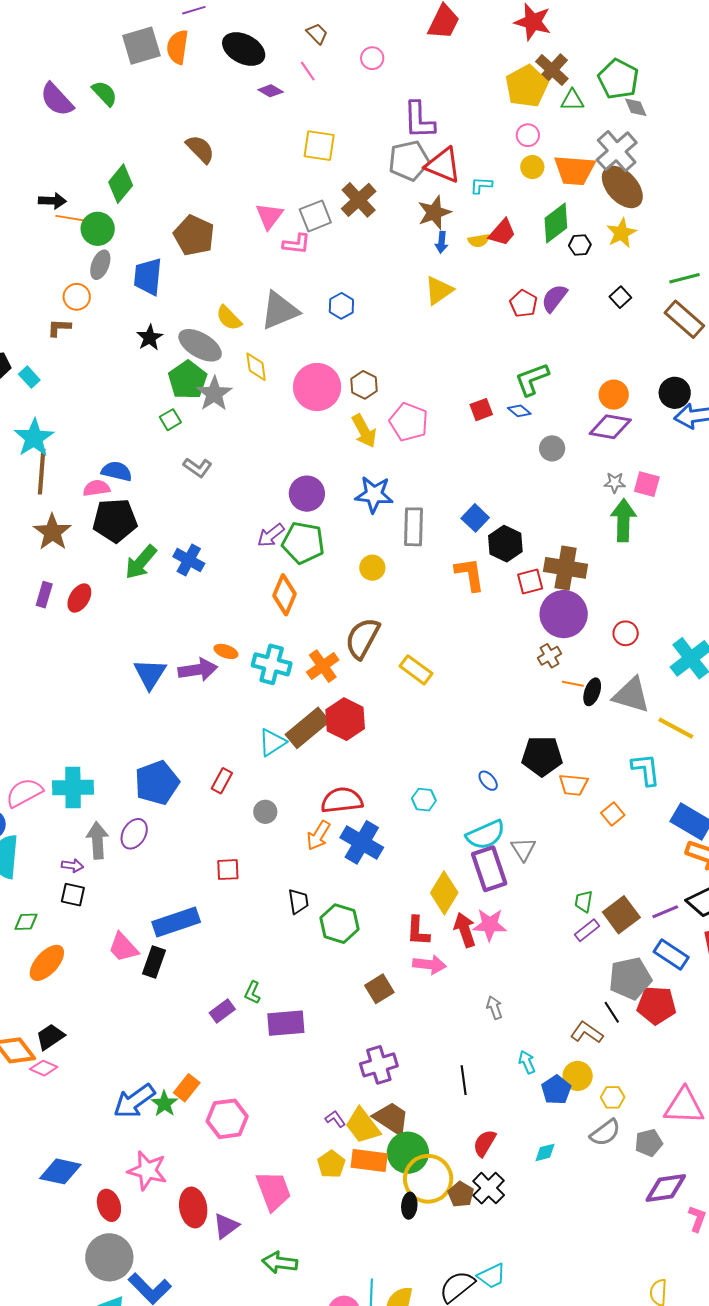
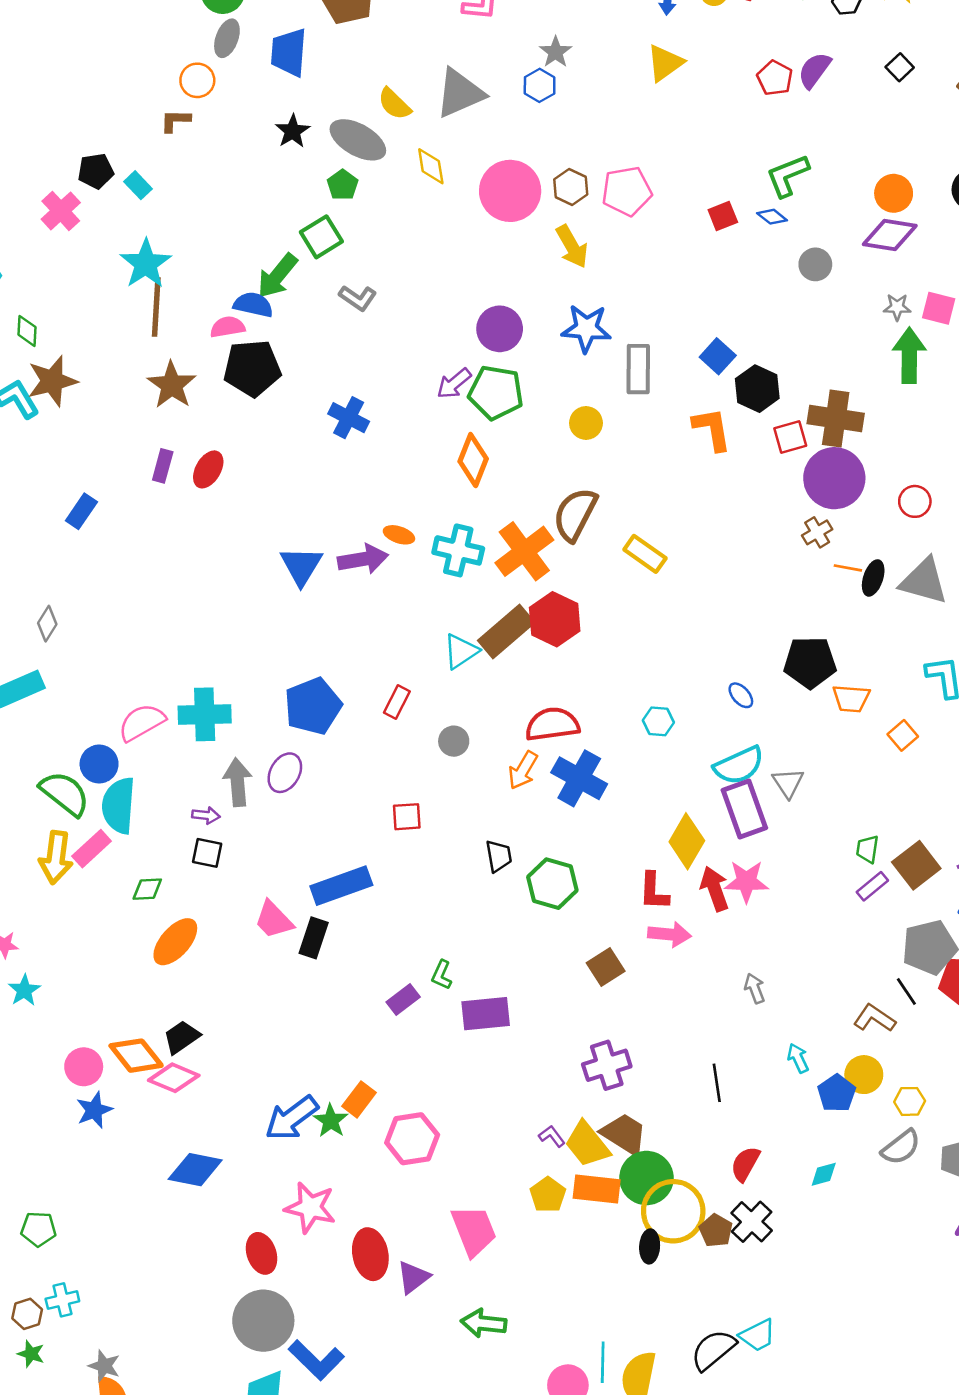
green pentagon: (188, 380) -> (343, 185), size x0.6
gray star: (214, 394) -> (556, 52), moved, size x0.7
green square: (170, 420) -> (321, 237), size x1.5
pink pentagon: (409, 422) -> (627, 191), moved, turned -30
green arrow: (141, 562) -> (277, 276), moved
orange cross: (323, 666) -> (524, 551), size x1.4
pink diamond: (44, 1068) -> (174, 1078), size x1.4
blue diamond: (60, 1171) -> (195, 1170), moved

